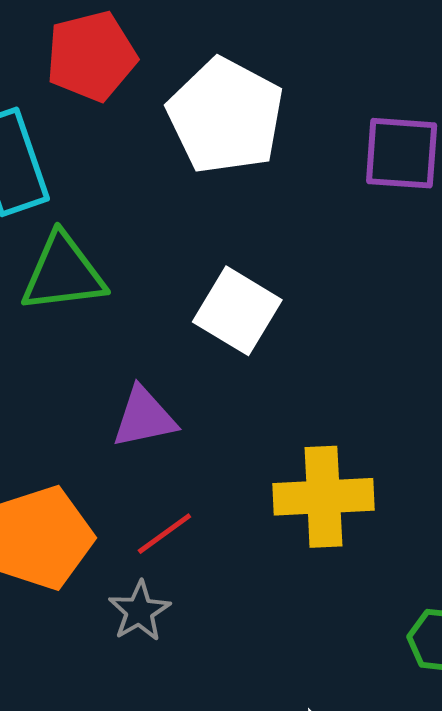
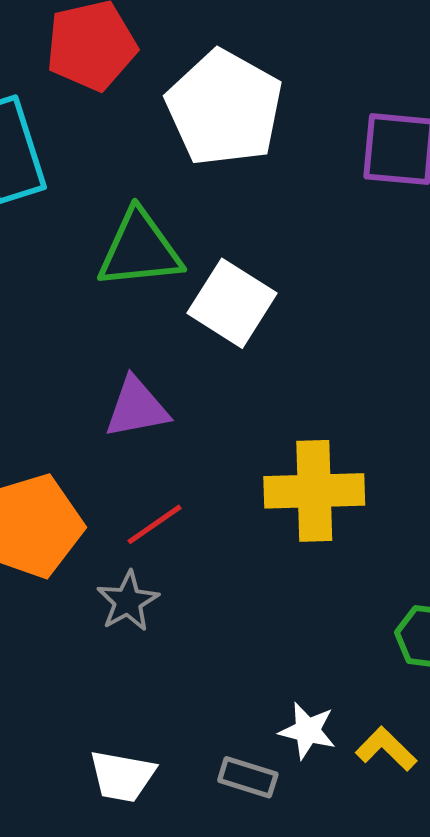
green triangle: (63, 273) -> (140, 249), moved

